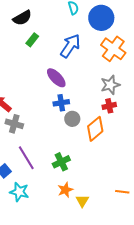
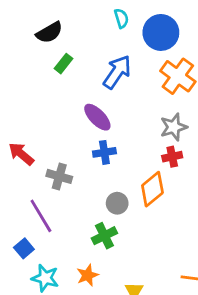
gray circle: (72, 119) -> (117, 203), moved
gray cross: (14, 124) -> (59, 176), moved
purple line: (26, 158) -> (41, 216), moved
orange star: (65, 190) -> (87, 275), moved

